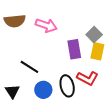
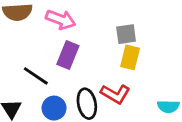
gray square: (94, 35) -> (126, 34), turned 35
purple rectangle: (74, 49) -> (68, 55), moved, turned 30

